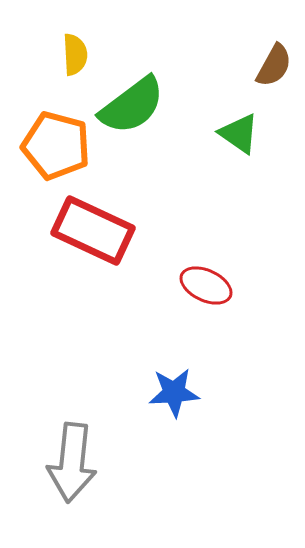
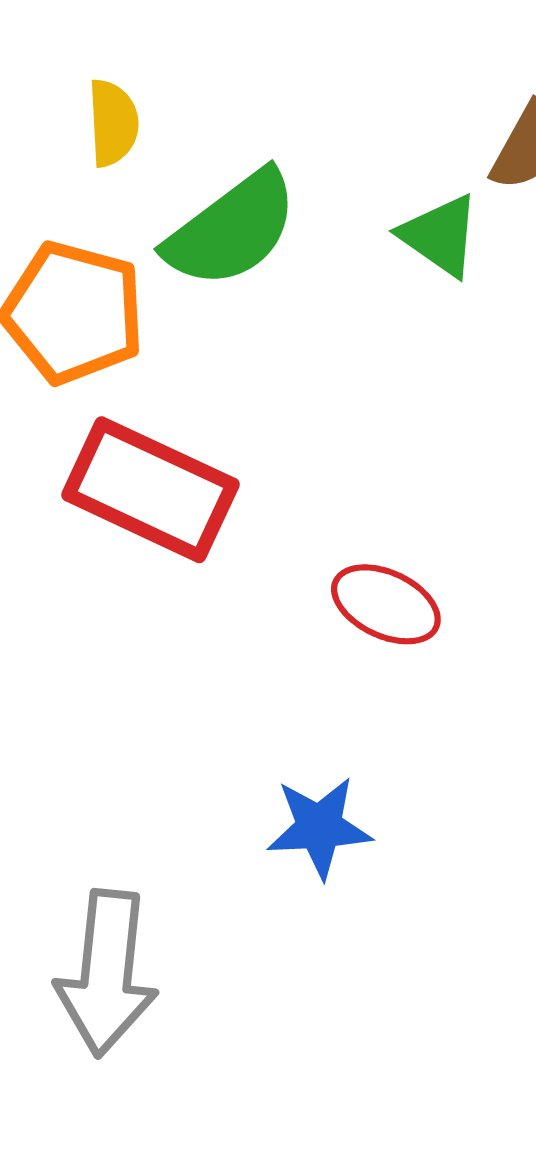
green triangle: (239, 134) -> (440, 235), moved

